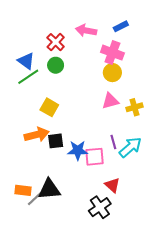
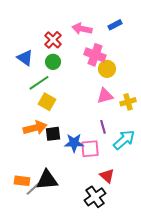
pink cross: (112, 53) -> (95, 55), moved
green line: (28, 77) -> (39, 83), moved
purple line: (113, 142) -> (103, 127), moved

